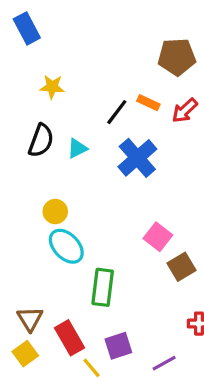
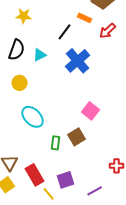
orange rectangle: (148, 103) -> (85, 18), moved
yellow circle: (55, 212) -> (20, 83), moved
brown square: (182, 267) -> (77, 137), moved
green rectangle: (103, 287) -> (56, 143), size x0.6

